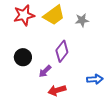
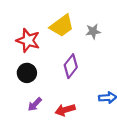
red star: (24, 15) -> (28, 40), moved, turned 30
purple arrow: (45, 71) -> (35, 104), moved

